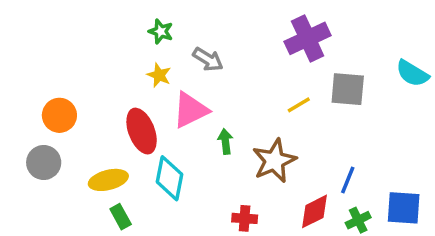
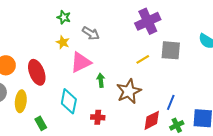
red ellipse: (142, 131) -> (37, 72), moved
yellow ellipse: (108, 180) -> (21, 101), moved, turned -70
red cross: (245, 218) -> (98, 117), moved

